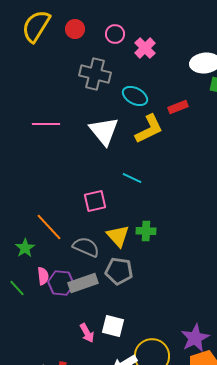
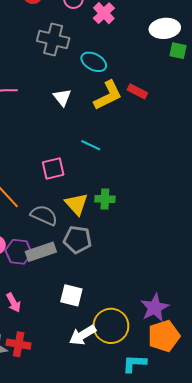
red rectangle: (178, 107) -> (137, 91), moved, turned 48
white triangle: (104, 131) -> (62, 97), size x0.6
pink arrow: (87, 333) -> (13, 303), moved

